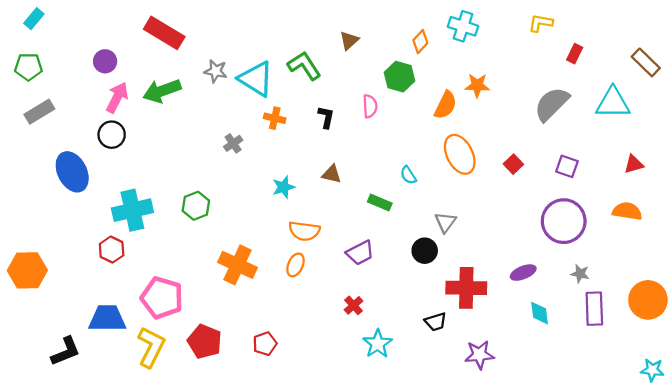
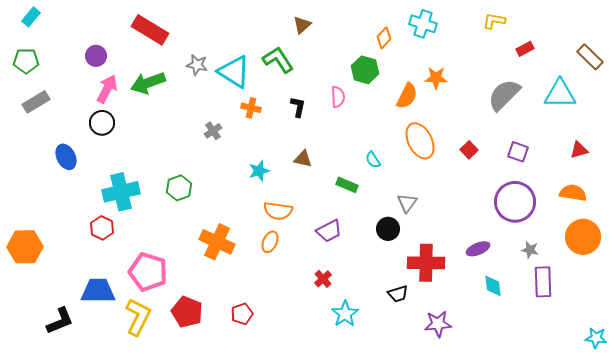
brown triangle: (349, 40) -> (302, 25), moved
red rectangle: (575, 54) -> (525, 49), turned 36
blue ellipse: (72, 172) -> (66, 157), size x0.7
orange circle: (648, 300) -> (583, 237), moved

